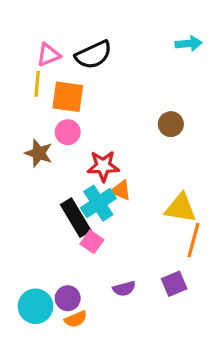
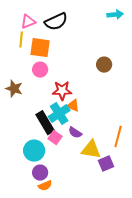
brown star: (39, 153) -> (14, 89), moved
yellow triangle: (181, 208) -> (91, 150), moved
purple semicircle: (124, 289) -> (75, 133), moved, turned 48
cyan circle: (35, 306) -> (34, 151), moved

